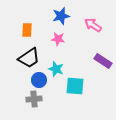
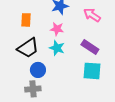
purple rectangle: (103, 61) -> (90, 47), moved
cyan star: (56, 69) -> (57, 48), moved
cyan square: (75, 86) -> (92, 71), moved

